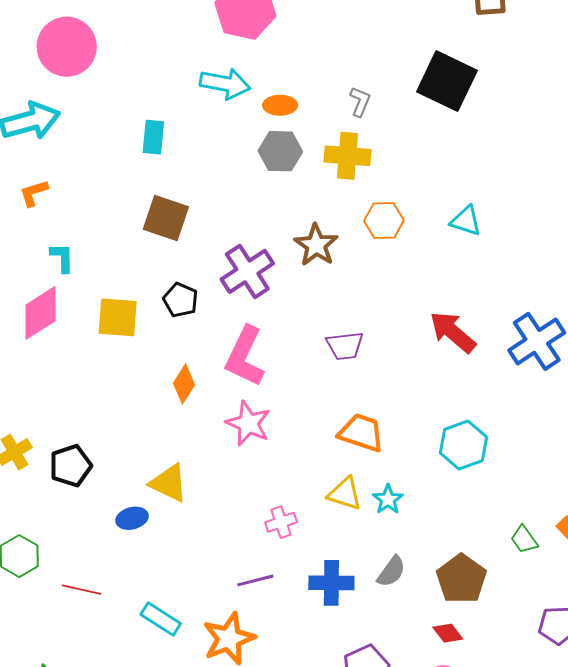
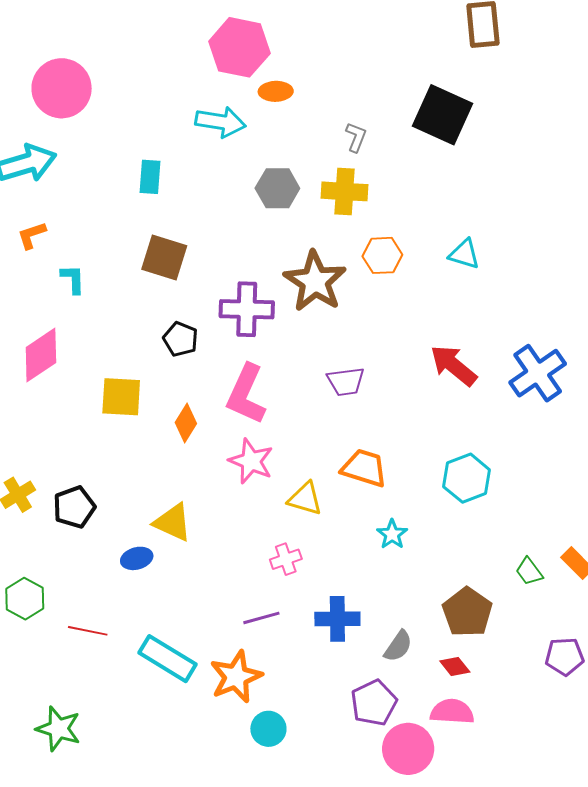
orange ellipse: (280, 105) -> (276, 91), moved
brown star: (316, 245) -> (315, 281), size x1.4
cyan L-shape: (62, 258) -> (73, 279), moved
purple cross: (247, 271) -> (247, 309), turned 36
yellow square: (118, 317) -> (121, 397), moved
yellow triangle: (345, 494) -> (305, 499), moved
gray semicircle: (391, 571) -> (398, 646), moved
cyan rectangle: (161, 619) -> (167, 659), size x1.4

